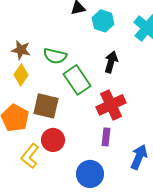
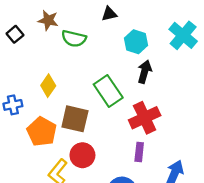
cyan hexagon: (103, 21) -> (136, 42), moved
brown star: (21, 50) -> (48, 20), moved
green semicircle: (55, 56) -> (74, 39), moved

